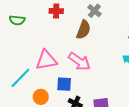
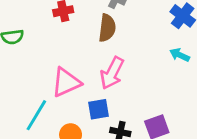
pink arrow: (79, 61) -> (112, 73), turned 95

